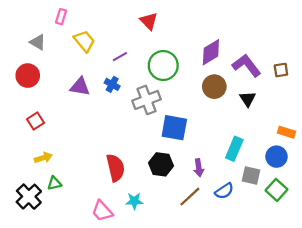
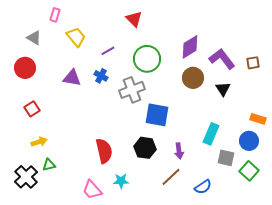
blue semicircle: (224, 191) -> (203, 187), moved

